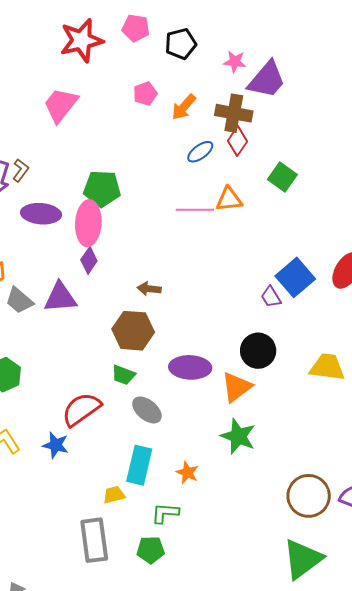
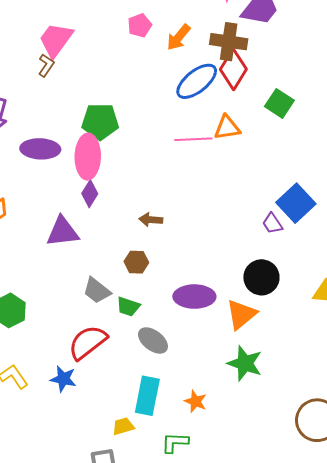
red diamond: (238, 141) -> (233, 69), size x1.4
blue ellipse: (200, 152) -> (197, 81), size x1.6
brown L-shape: (21, 170) -> (46, 65), moved
gray trapezoid: (19, 301) -> (97, 291), moved
brown hexagon: (133, 331) -> (136, 262), size x0.6

